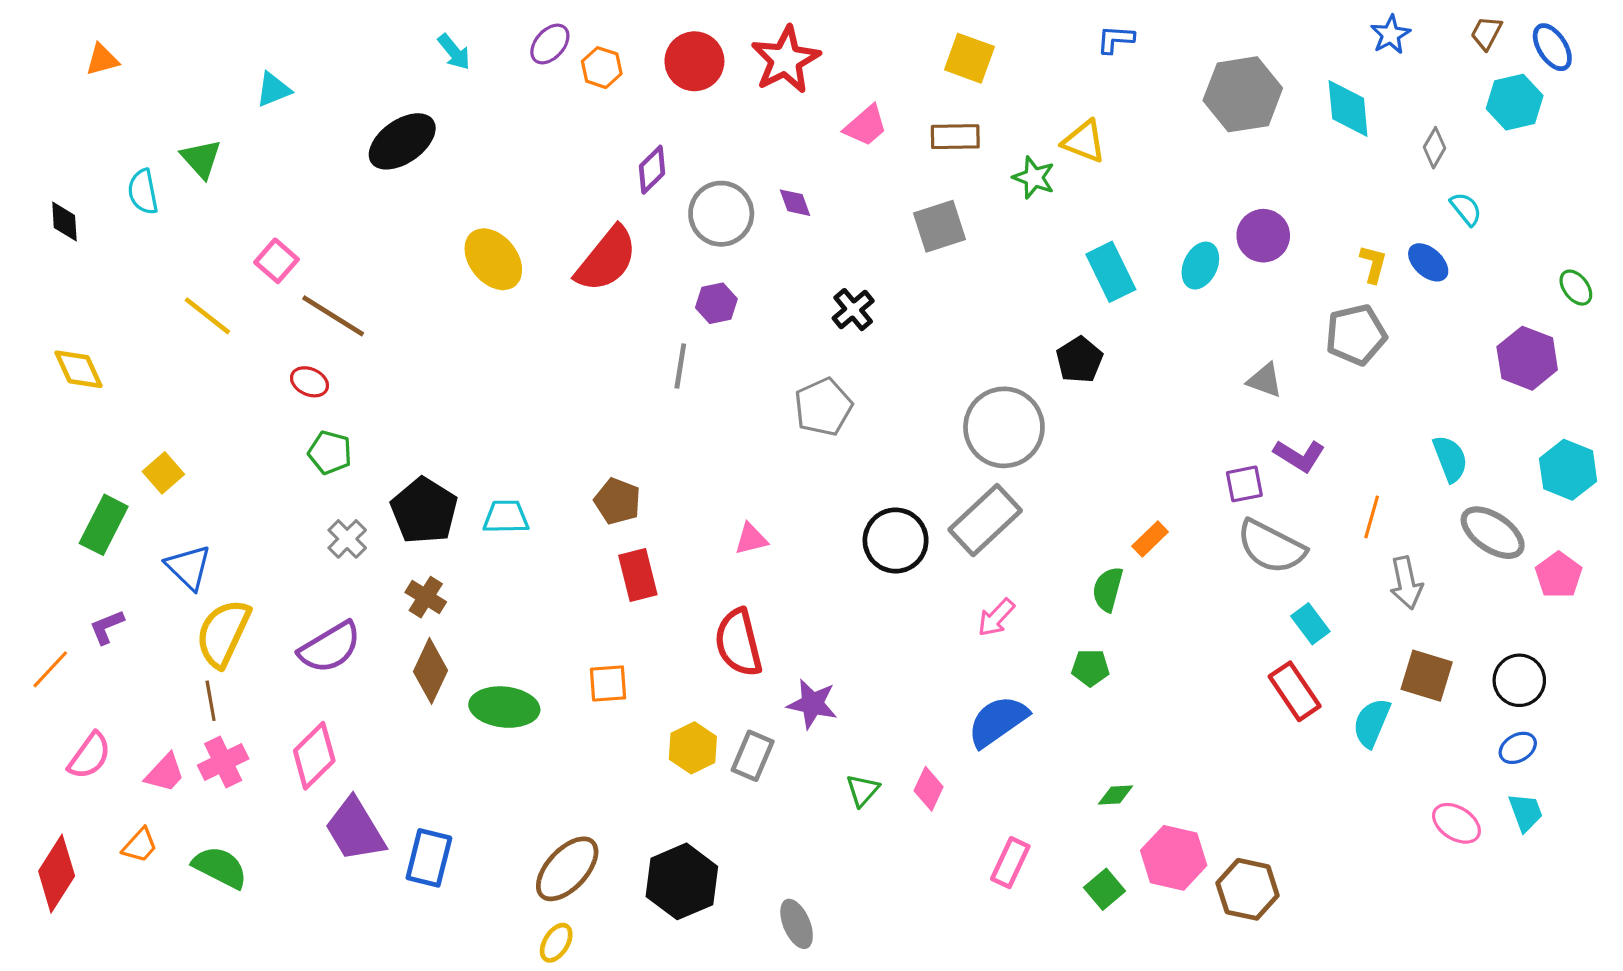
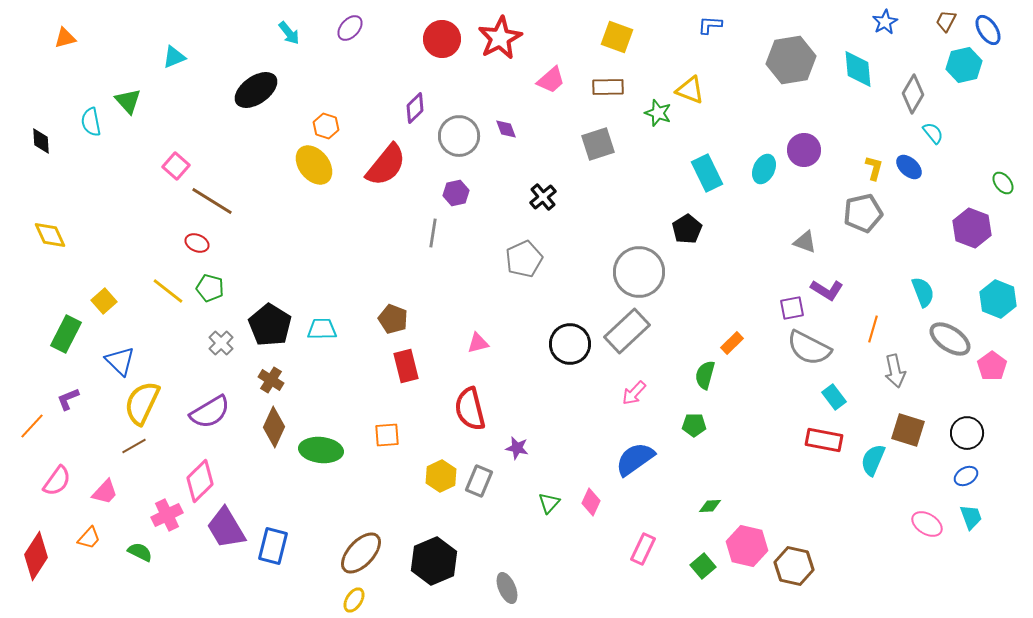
orange hexagon: (602, 68) -> (326, 126), moved
gray diamond: (1434, 148) -> (913, 94), size x1.5
yellow line: (207, 316) -> (168, 291), moved
red rectangle: (1295, 691) -> (824, 440), turned -45
brown line: (211, 701) -> (134, 446), turned 70
purple star: (812, 704) -> (517, 448), size x0.7
pink cross: (223, 762) -> (167, 515), moved
green semicircle: (220, 867) -> (140, 552), size x0.7

